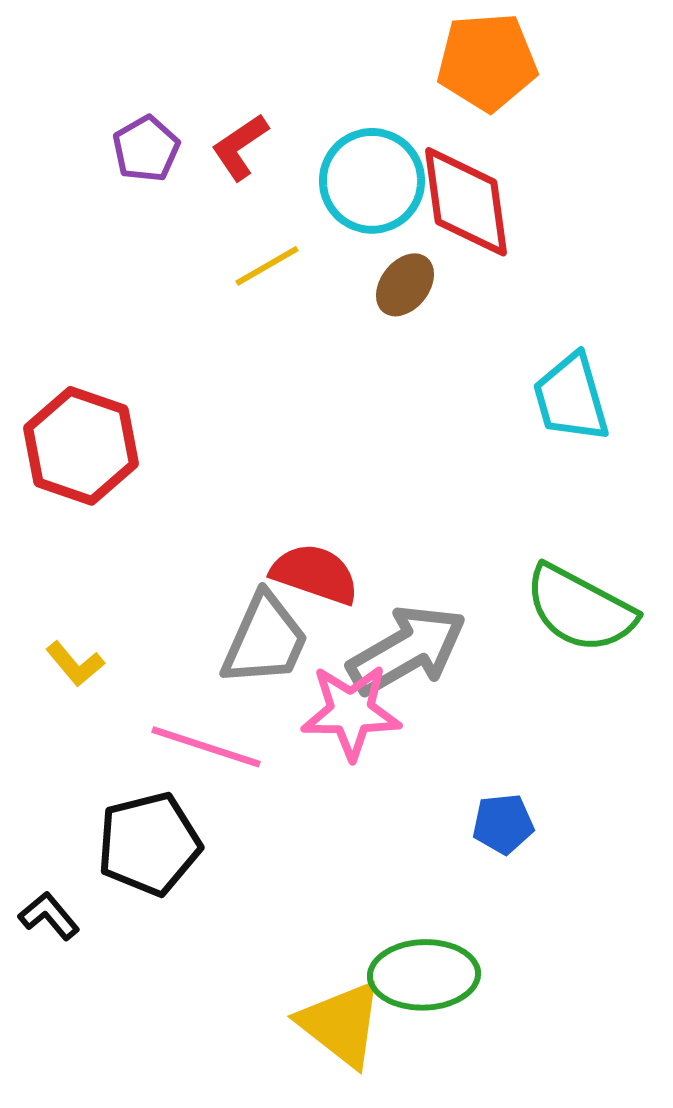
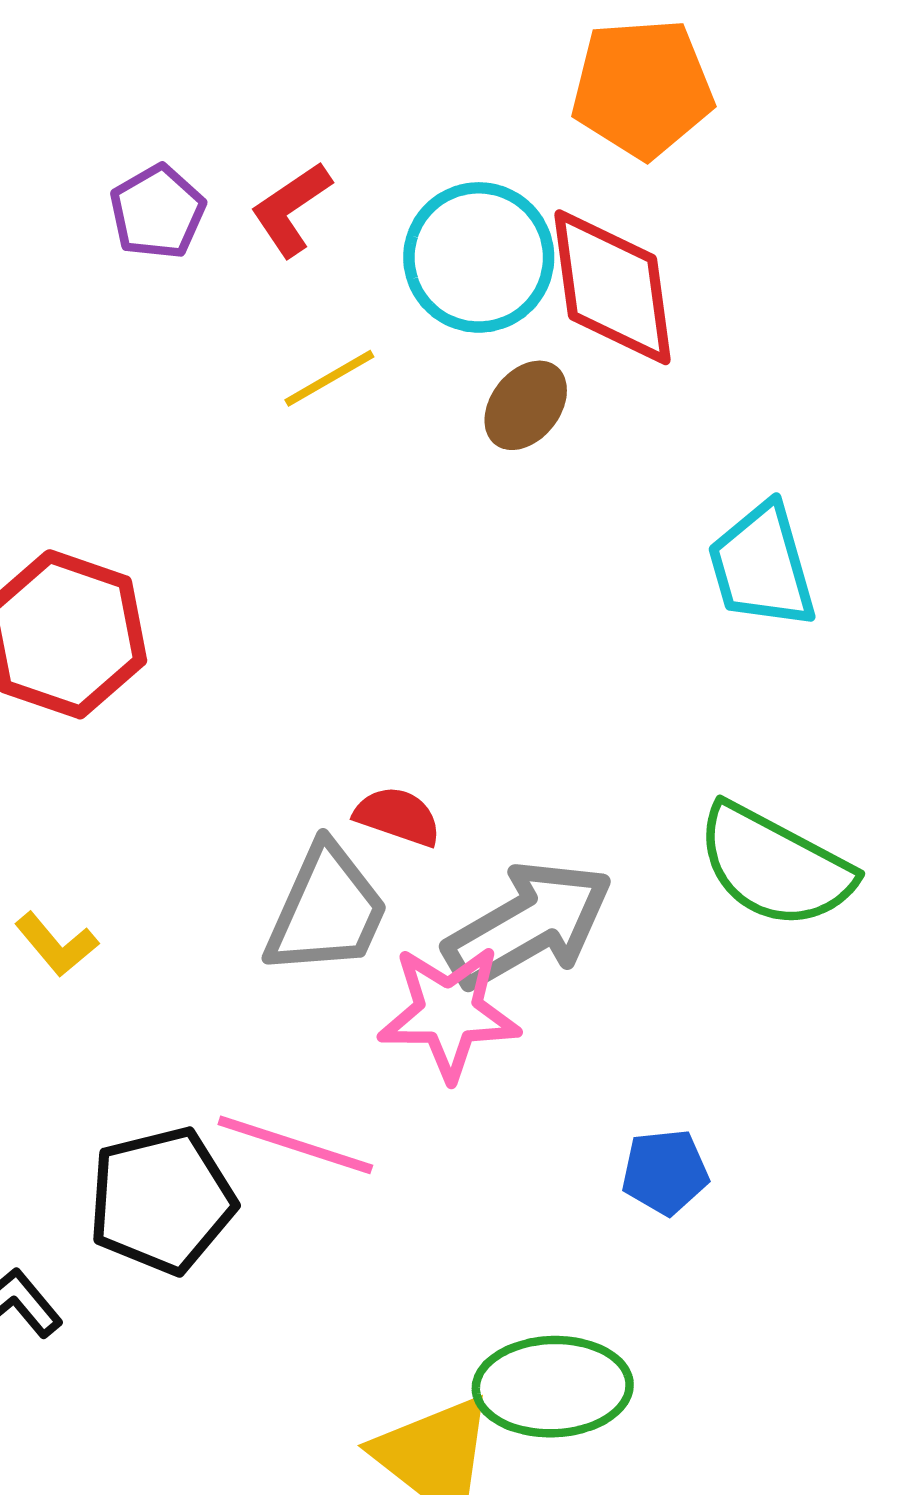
red semicircle: (315, 574) -> (398, 816), size x0.7
pink line: (206, 747) -> (295, 1145), moved

